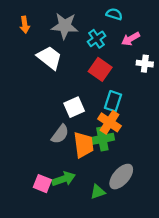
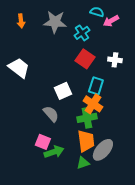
pink arrow: (131, 39) -> (111, 21), moved
white trapezoid: (49, 58) -> (19, 68), moved
white cross: (145, 64) -> (115, 60), moved
gray semicircle: (60, 134) -> (51, 114), turned -78
orange trapezoid: (84, 145) -> (86, 141), moved
pink square: (42, 184) -> (43, 142), moved

